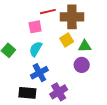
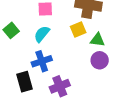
purple circle: (82, 65) -> (100, 60), moved
black rectangle: (27, 93) -> (25, 82), turned 60

